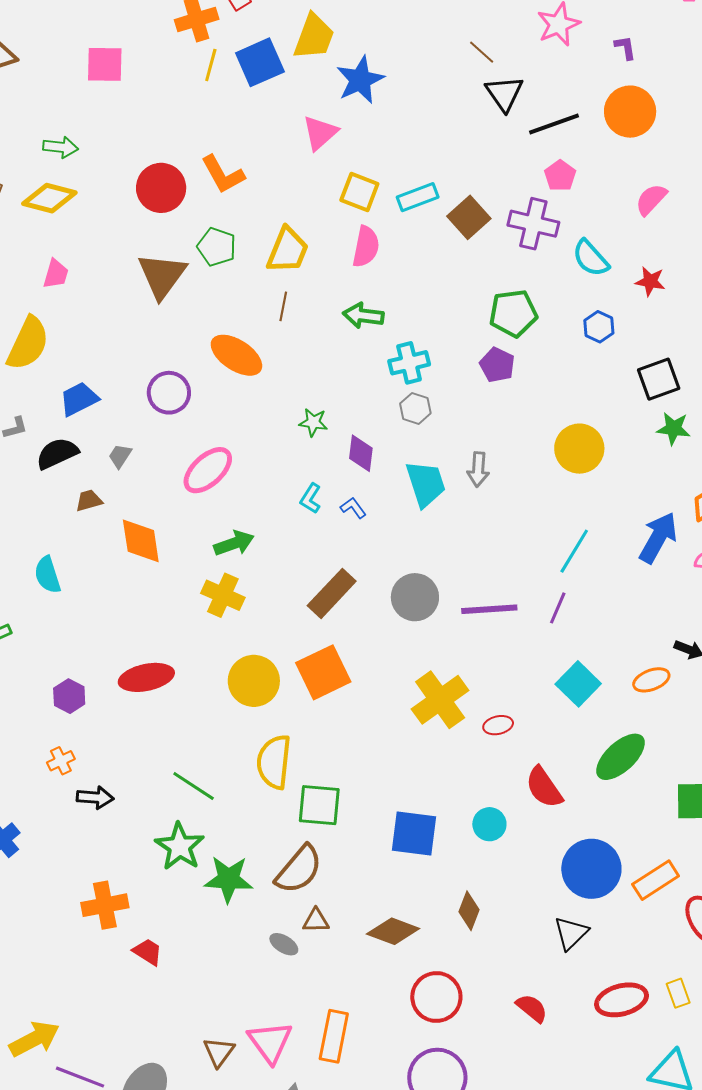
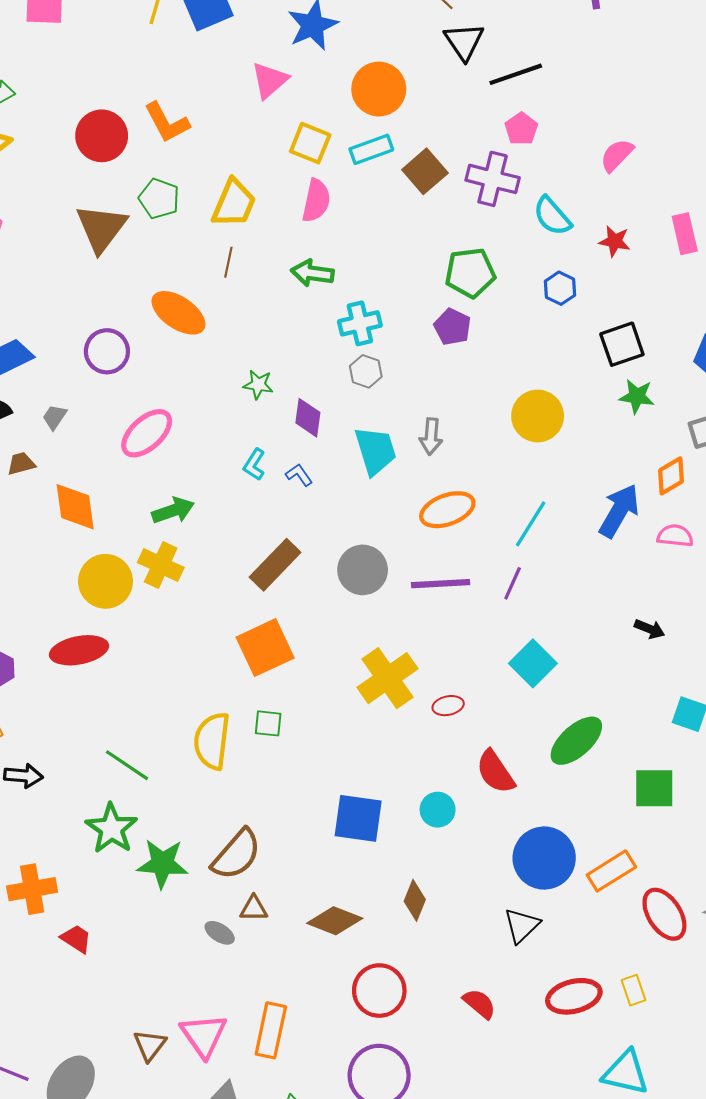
orange circle: (630, 112) -> (379, 89), moved
orange ellipse: (651, 680) -> (447, 510), moved, size x1.4
yellow circle: (254, 681) -> (105, 581), moved
green square: (319, 805) -> (268, 723), moved, size x0.6

